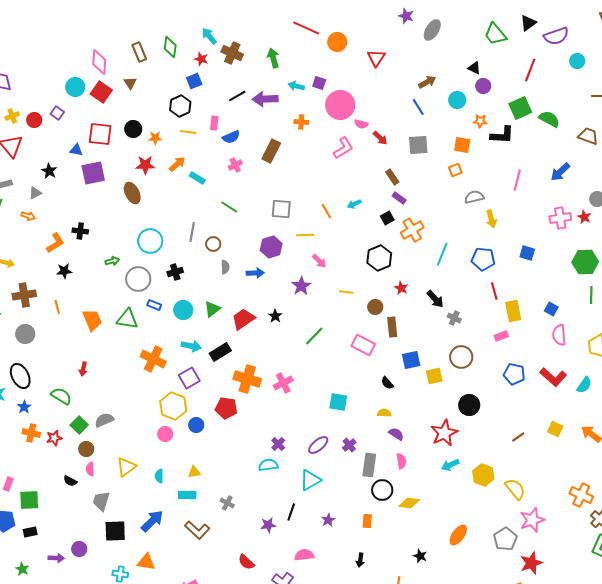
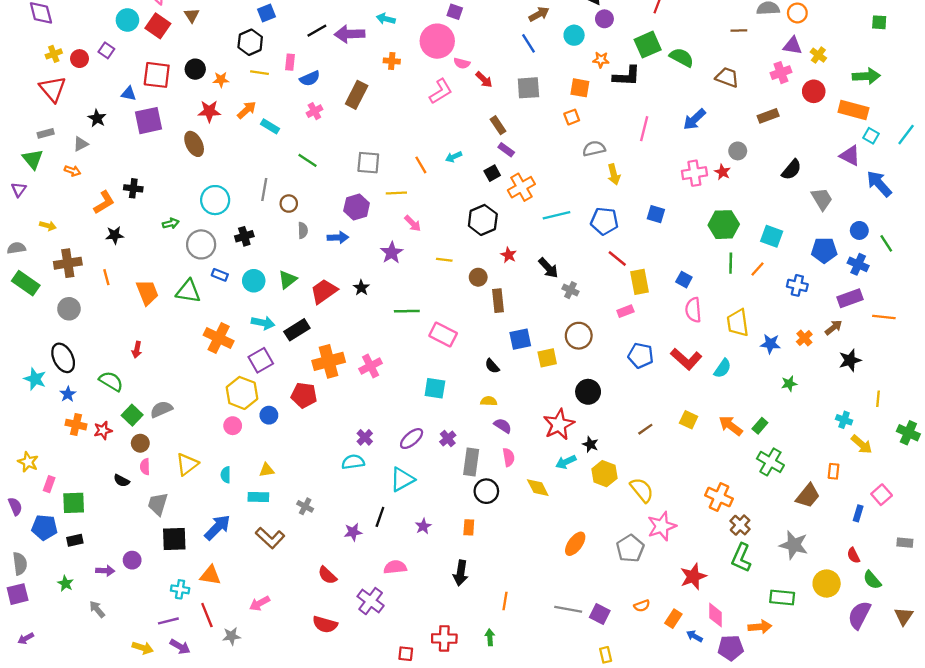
purple square: (319, 83) -> (455, 12), moved
cyan line: (442, 254) -> (556, 215), turned 55
red line: (494, 291) -> (617, 258), turned -36
green line: (314, 336) -> (407, 311), turned 45
pink rectangle: (363, 345) -> (443, 334), moved
orange cross: (247, 379) -> (329, 361), turned -32
yellow diamond: (409, 503) -> (538, 488), moved, turned 55
black star: (420, 556) -> (590, 444), moved
black arrow: (360, 560) -> (461, 573), size x1.5
red star: (531, 563) -> (693, 576), moved

